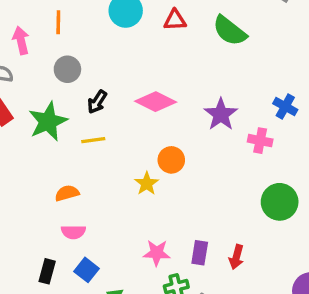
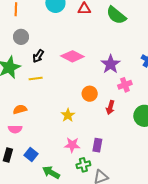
pink cross: (260, 141) -> (125, 85), moved, turned -32
orange circle: (171, 160) -> (90, 94), moved
yellow star: (147, 184) -> (68, 115), moved
pink semicircle: (73, 232) -> (15, 129), moved
red arrow: (236, 257) -> (110, 107), moved

